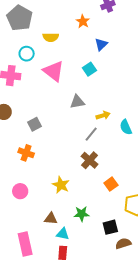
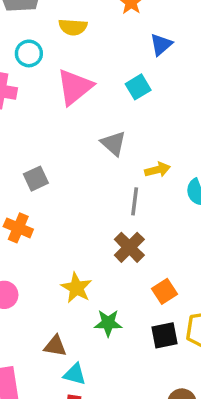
pink triangle: (54, 71) -> (75, 87), turned 40
gray triangle: (77, 102) -> (113, 143), turned 49
gray line: (91, 134) -> (135, 201), turned -35
green star: (82, 214) -> (108, 323), moved
black square: (110, 227) -> (165, 335), moved

